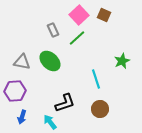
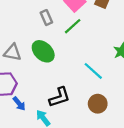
cyan line: (96, 79) -> (93, 71), turned -30
blue arrow: (22, 117) -> (19, 104), moved, turned -56

